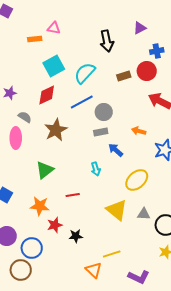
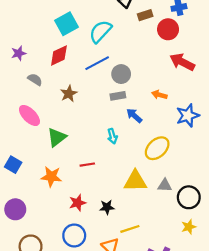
brown rectangle: (124, 76) -> (145, 15), moved
brown star: (56, 130) -> (69, 94), size x0.7
pink ellipse: (16, 138) -> (29, 115), moved, turned -45
yellow triangle: (117, 210) -> (135, 181), turned -40
red star: (55, 225) -> (77, 203), moved
black star: (76, 236) -> (107, 207), moved
blue circle: (32, 248) -> (74, 236), moved

